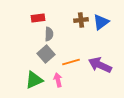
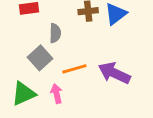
gray semicircle: (49, 34) -> (55, 33), moved

